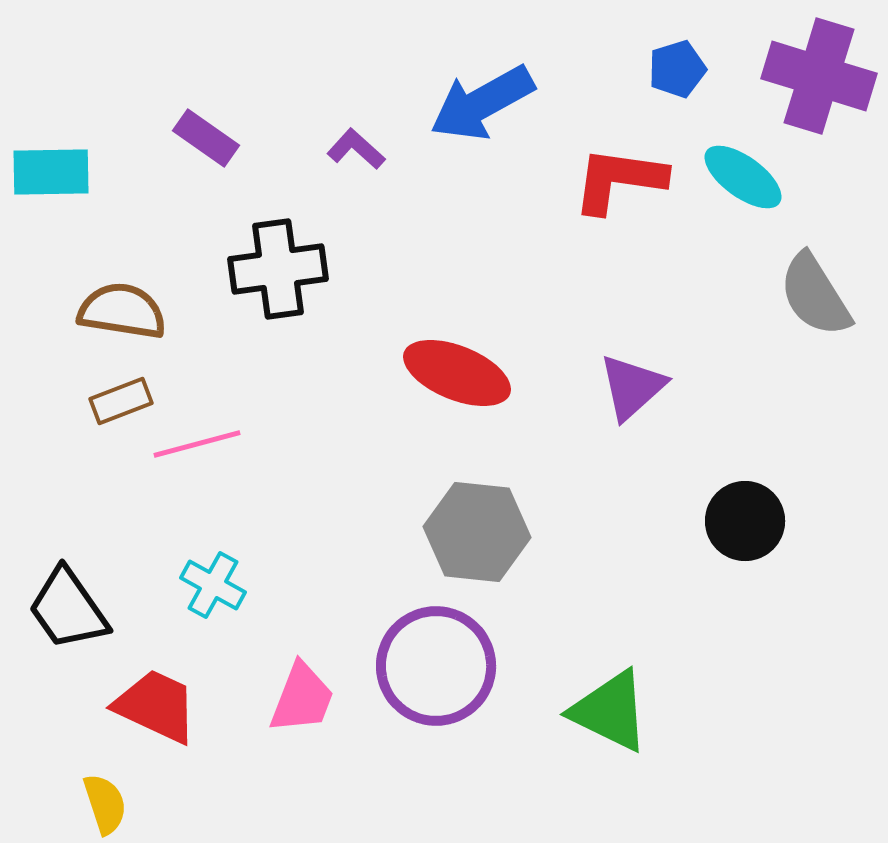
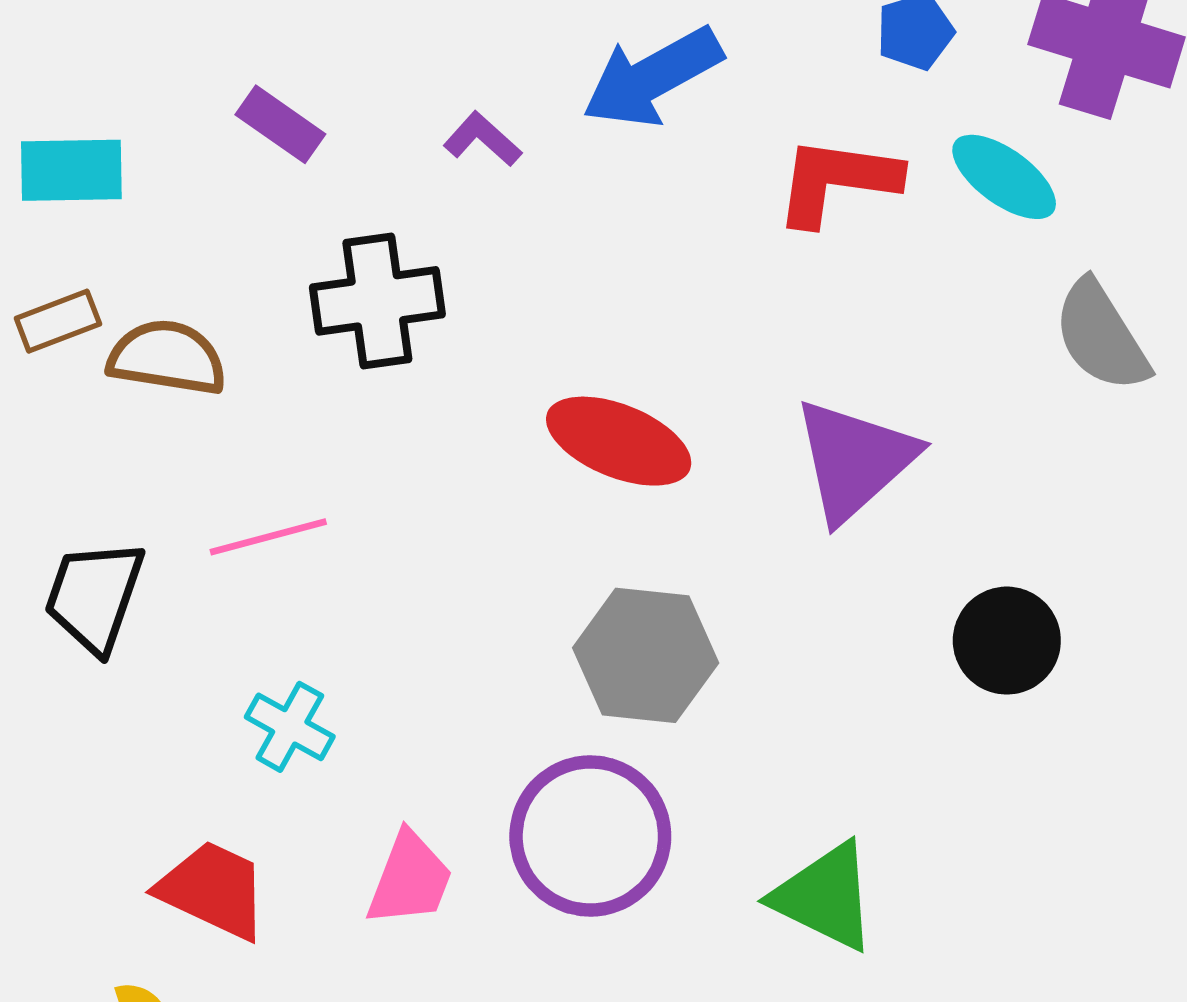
purple triangle: (632, 387) -> (855, 460), size x1.4
brown rectangle: (121, 401) -> (58, 321), moved
black trapezoid: (68, 609) -> (94, 596), moved, turned 54

